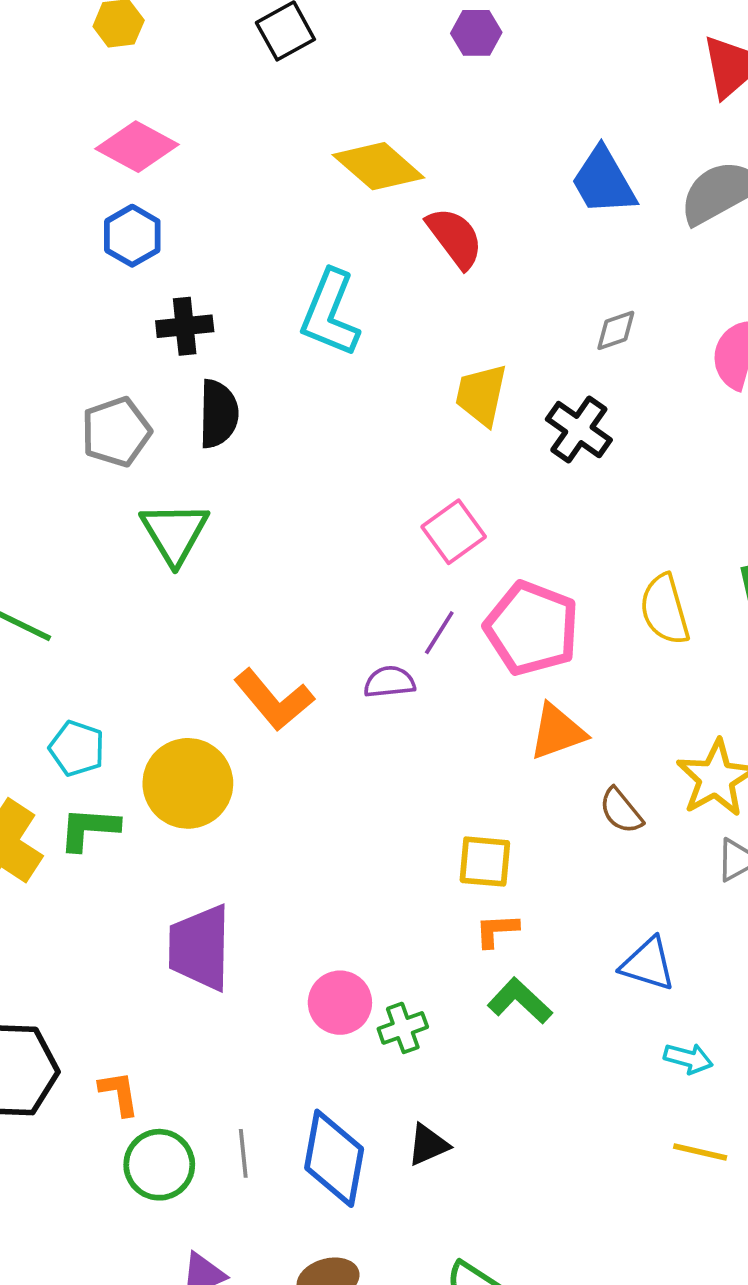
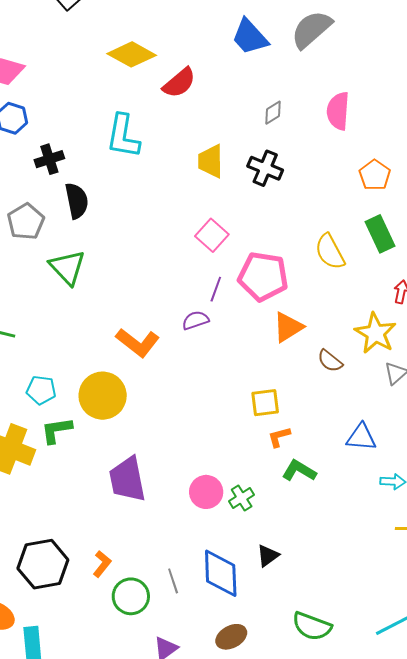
red semicircle: (455, 238) -> (179, 83), turned 99
orange L-shape: (119, 1093) -> (102, 564), turned 60

